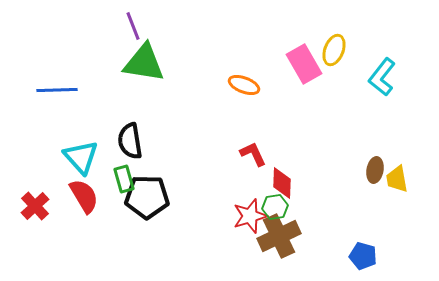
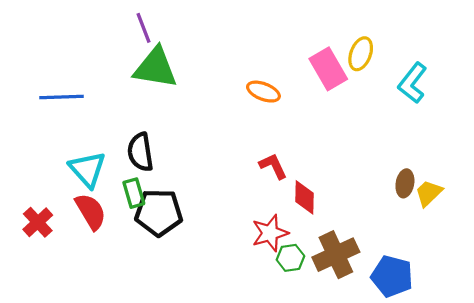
yellow trapezoid: (397, 179) -> (429, 193), turned 56
green hexagon: (275, 207) -> (290, 258), moved
brown cross: (279, 236) -> (336, 255), moved
blue pentagon: (363, 256) -> (392, 276), size x1.4

